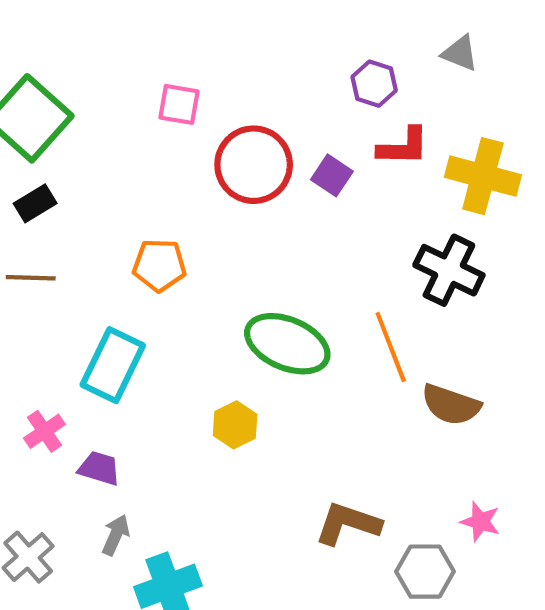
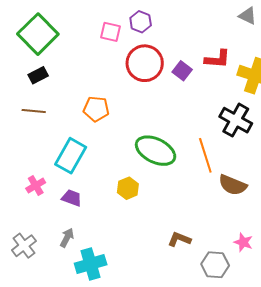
purple hexagon: (374, 84) -> (141, 22), moved
purple trapezoid: (99, 468) -> (72, 198), moved
brown L-shape: (348, 524) -> (179, 239), size x0.7

